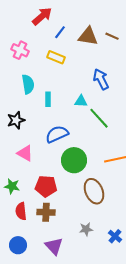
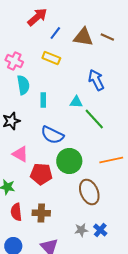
pink cross: (20, 50) -> (14, 61), moved
blue semicircle: (57, 134) -> (52, 135), turned -130
red pentagon: (46, 186) -> (41, 174), moved
blue cross: (115, 236) -> (100, 230), moved

